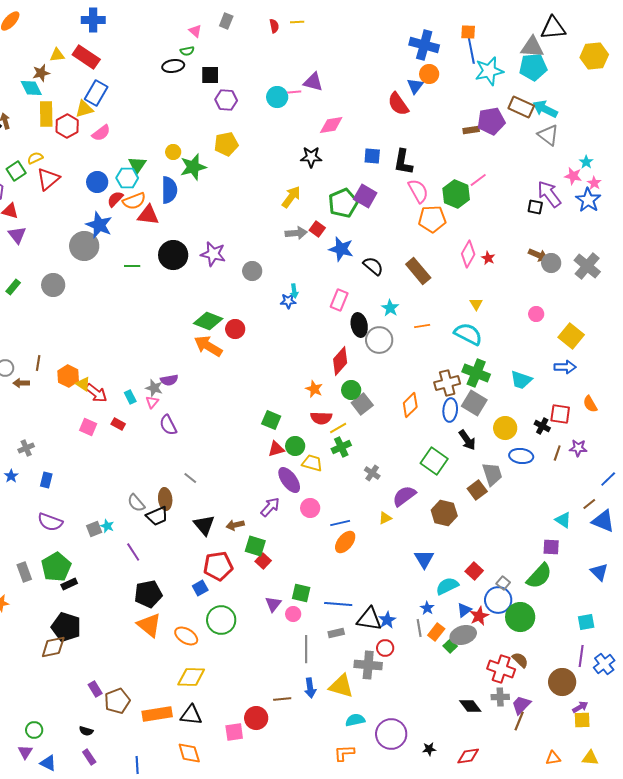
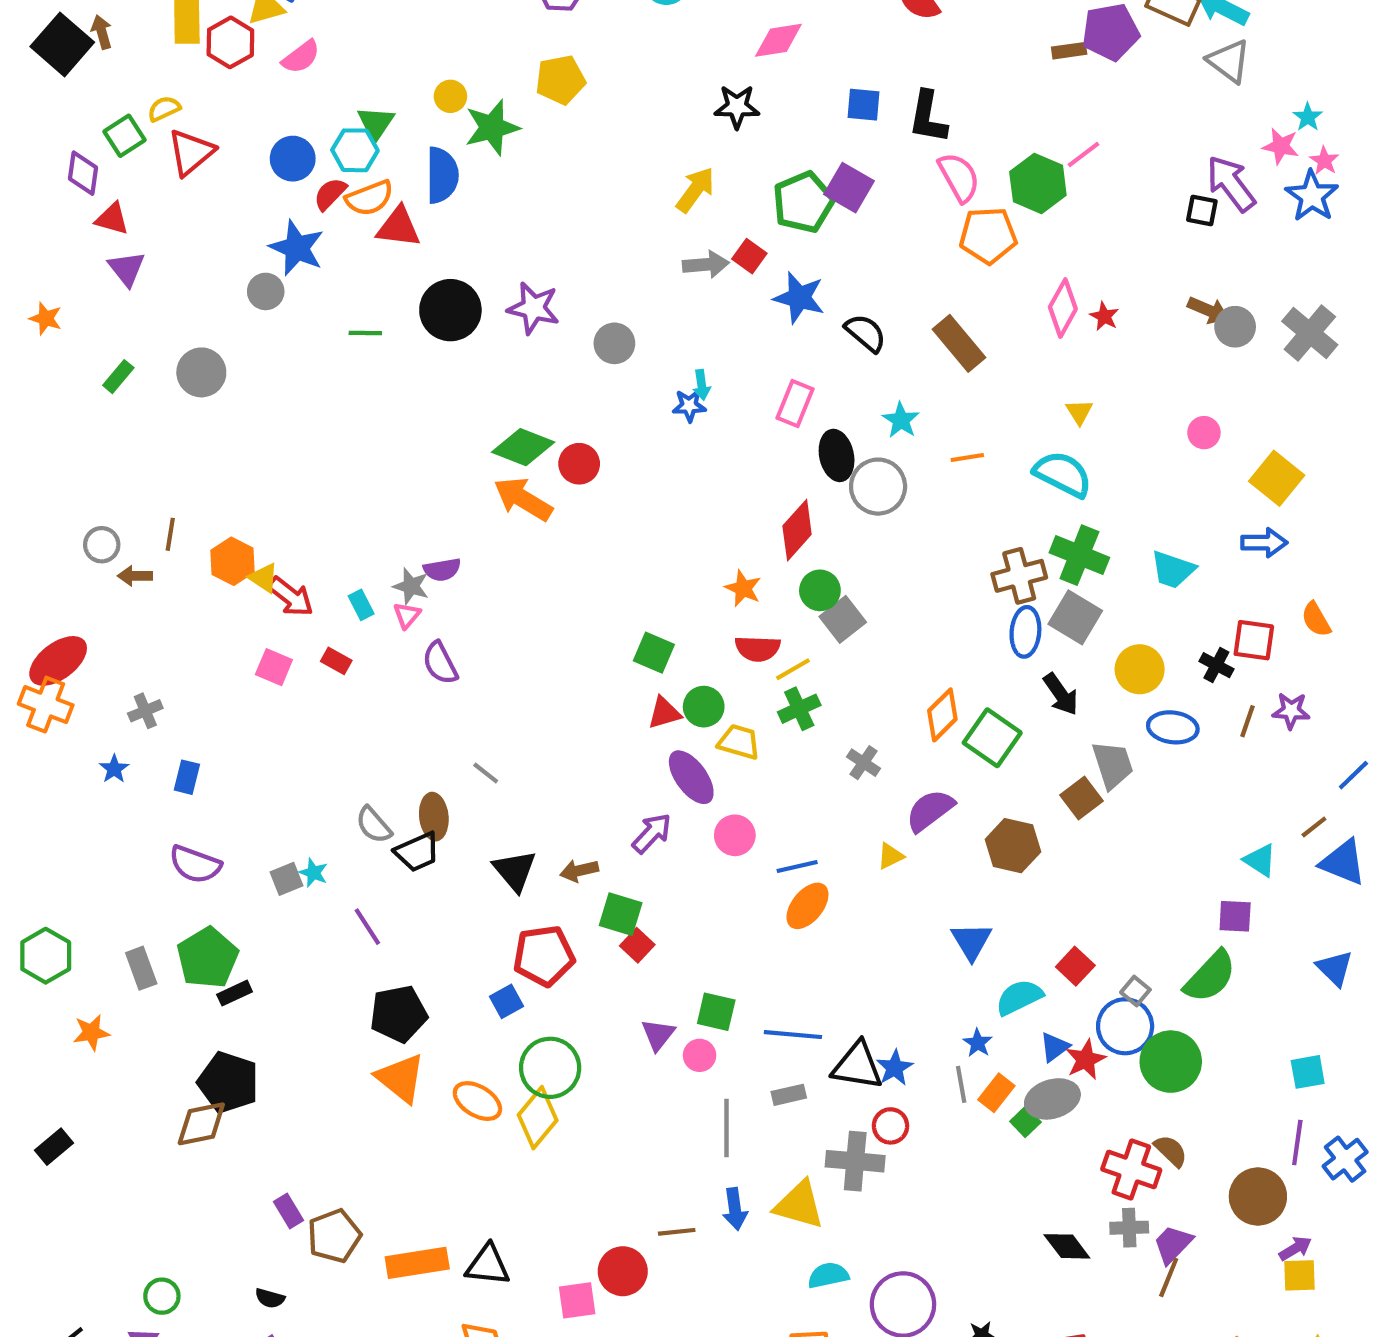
gray circle: (84, 246) -> (266, 291), size x0.6
orange diamond: (410, 405) -> (942, 715), moved
yellow diamond: (191, 677) -> (538, 1118), moved, turned -52

